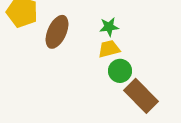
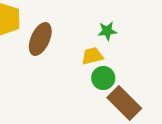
green star: (109, 27) -> (107, 31), moved

